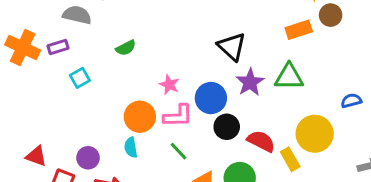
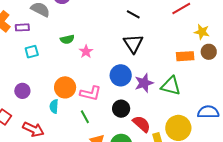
black triangle: (232, 46) -> (133, 44), moved
pink star: (169, 85) -> (86, 52), moved
blue circle: (211, 98) -> (121, 75), moved
blue semicircle: (351, 101) -> (208, 112), size x1.5
purple circle: (88, 158) -> (22, 91), moved

